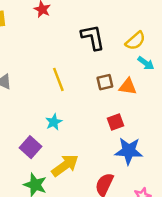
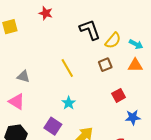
yellow semicircle: (135, 41) -> (113, 41), moved
orange triangle: (128, 87) -> (135, 65), moved
blue star: (129, 151) -> (133, 117), size x0.7

